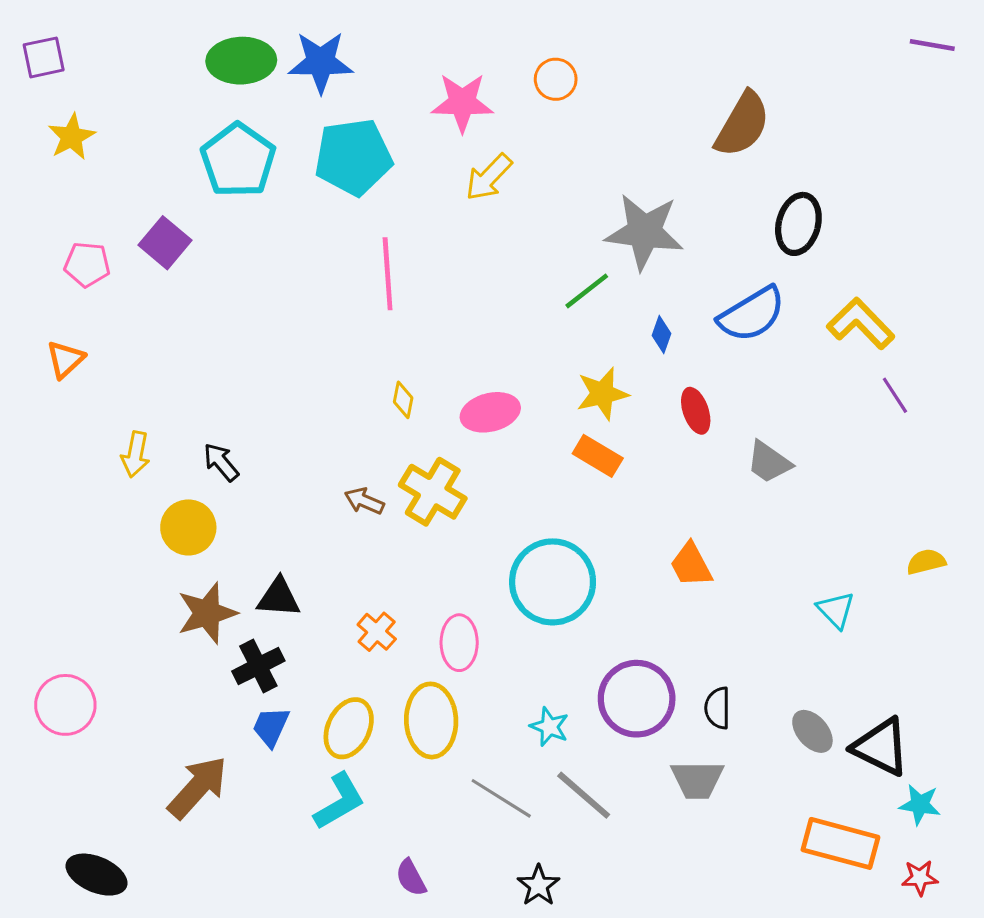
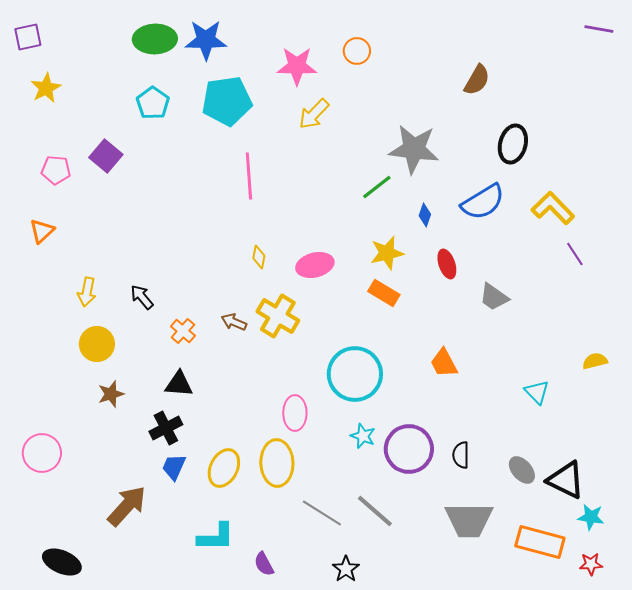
brown semicircle: (742, 124) -> (477, 80), size x0.7
cyan pentagon: (238, 160) -> (153, 103), size x0.7
yellow circle: (188, 527) -> (97, 344), moved
brown star: (207, 613) -> (111, 394), moved, size x0.7
orange cross: (377, 632) -> (183, 331), moved
cyan star: (549, 727) -> (363, 436), moved
gray trapezoid: (697, 780) -> (469, 520), moved, size x1.4
cyan L-shape: (339, 801) -> (216, 537), moved, turned 30

